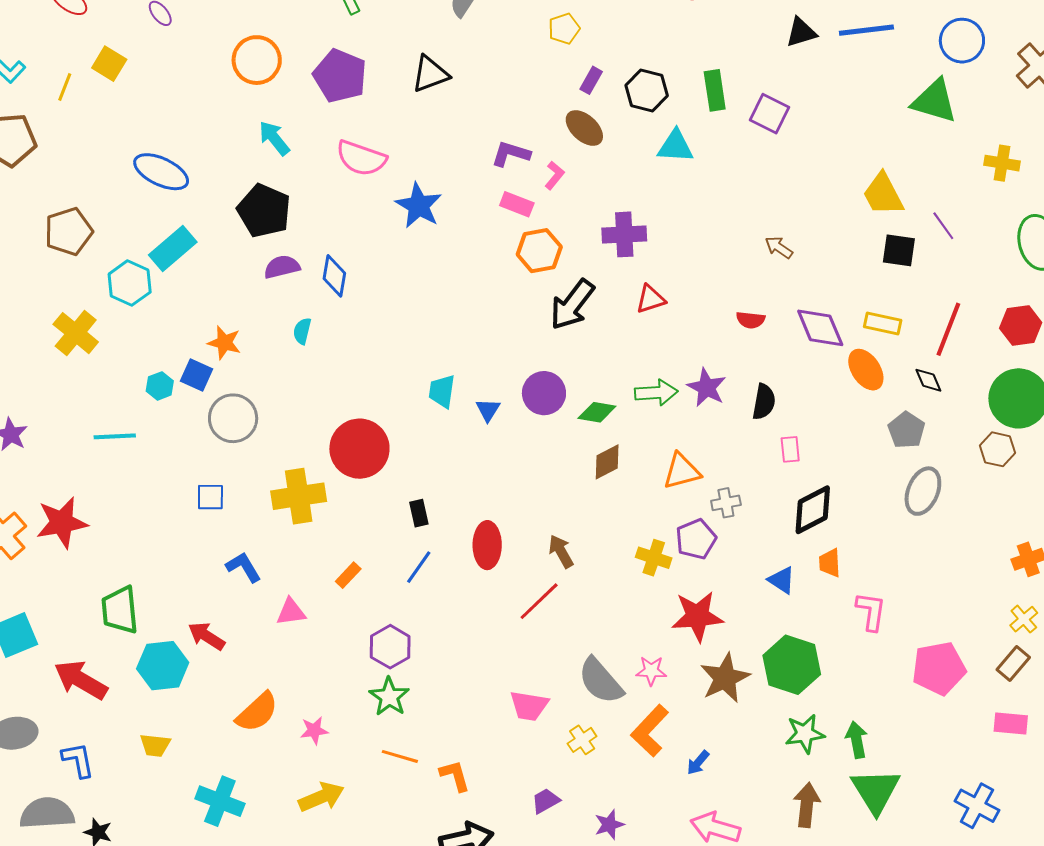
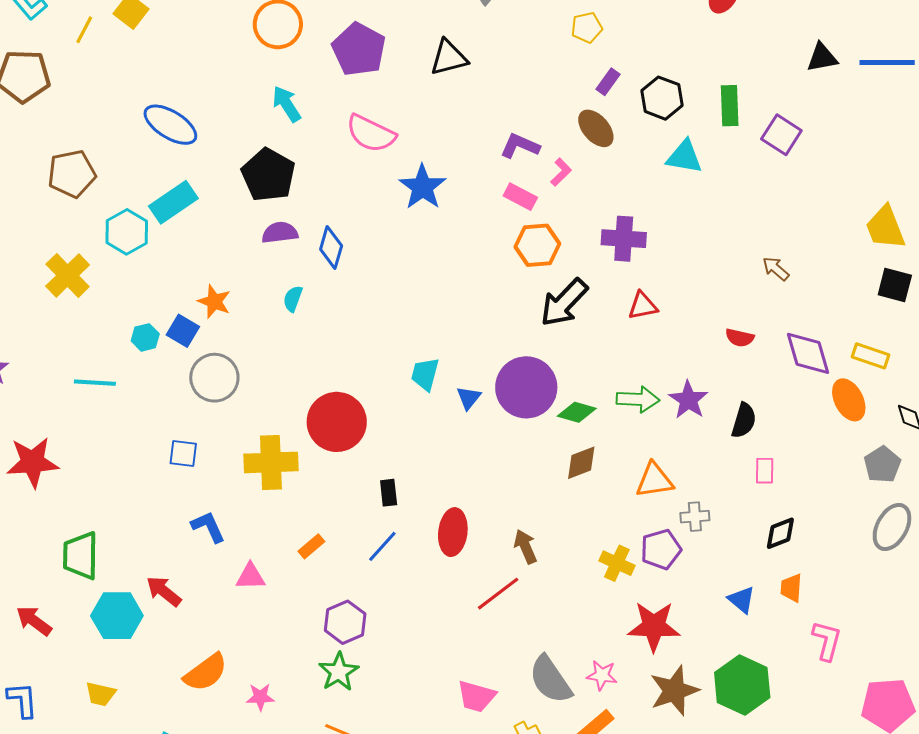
purple circle: (544, 393) -> (526, 387), size x1.4
black diamond: (813, 510) -> (780, 533), size x0.7
red arrow: (81, 680) -> (34, 621), size x0.7

